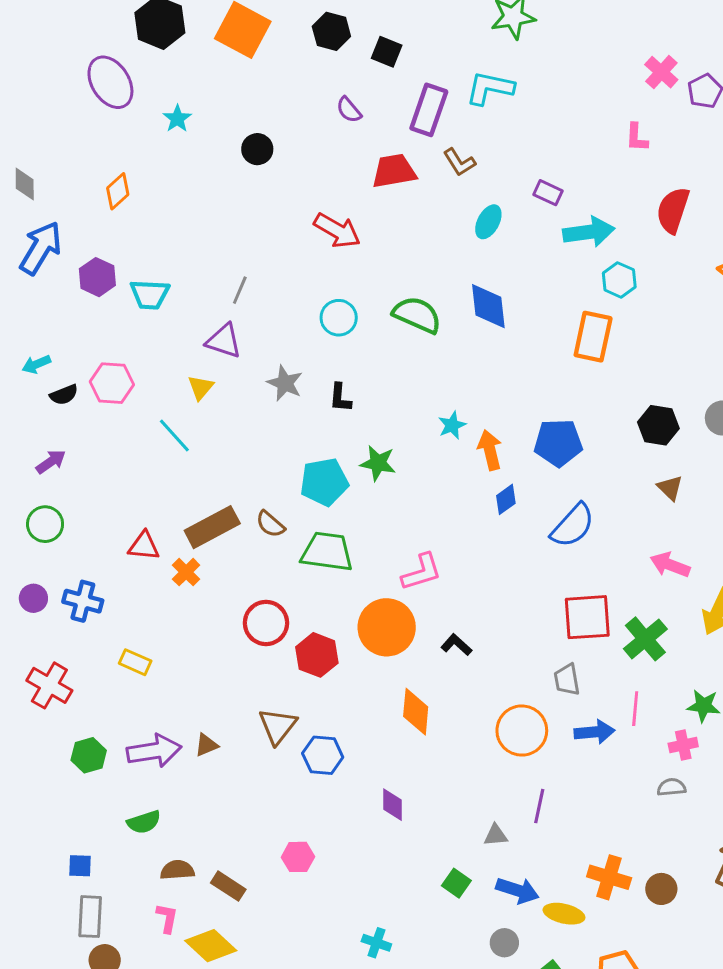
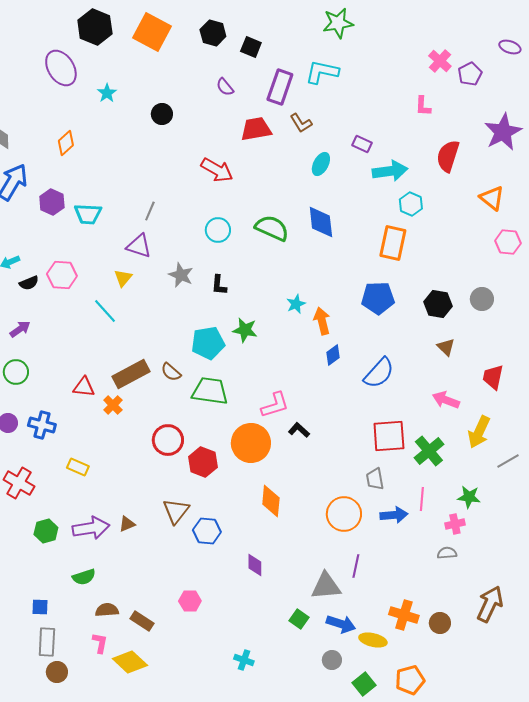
blue pentagon: (558, 443) -> (378, 298), moved
black L-shape: (456, 645) -> (299, 430), moved
gray triangle: (496, 835) -> (326, 586), size x1.8

